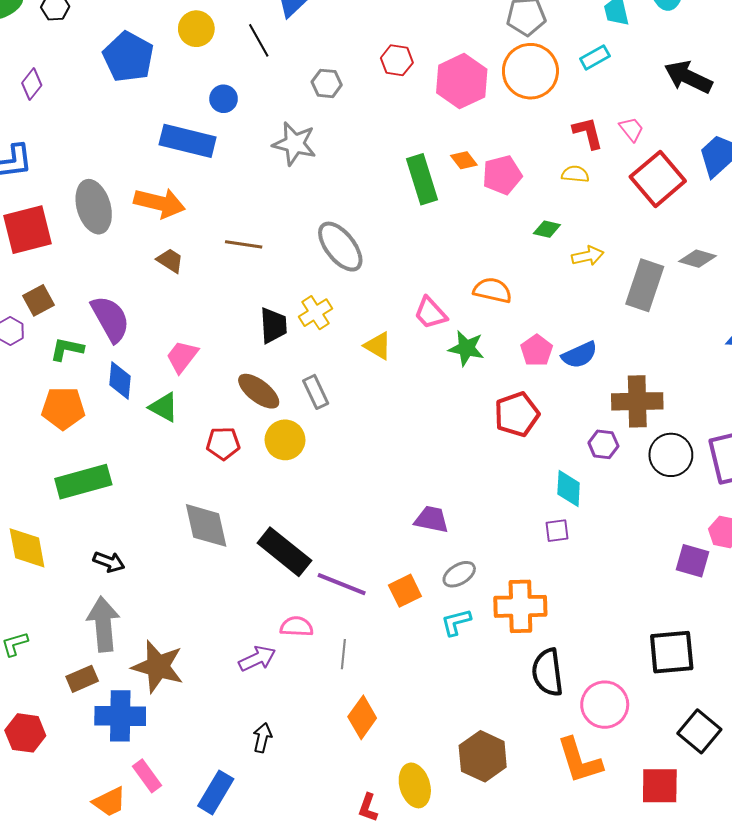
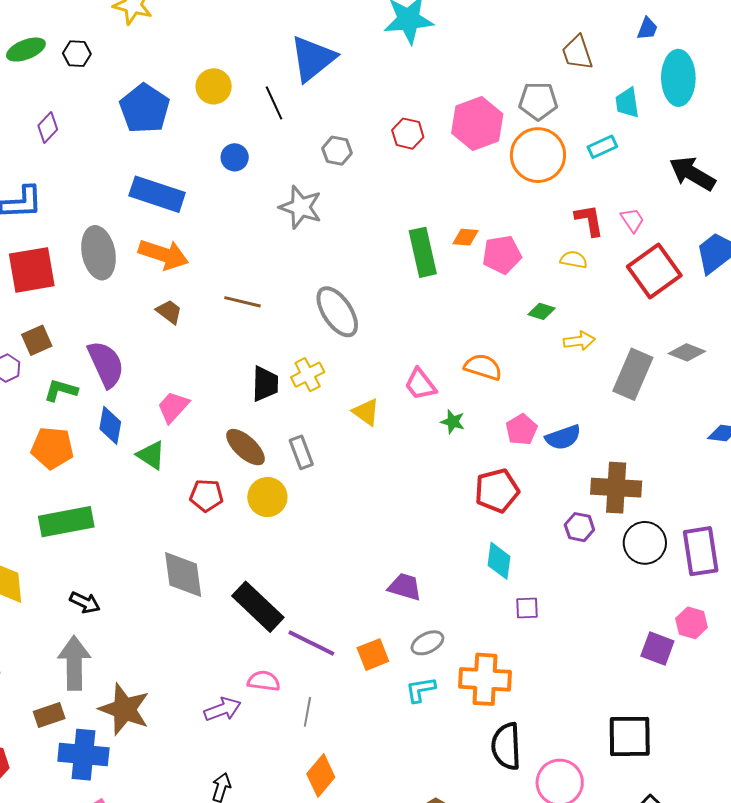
pink hexagon: (462, 81) -> (477, 123), moved
blue rectangle: (188, 141) -> (157, 194), moved
orange diamond: (464, 160) -> (465, 237), turned -52
green star: (466, 348) -> (453, 422), size x0.7
cyan diamond: (569, 489) -> (499, 561), moved

